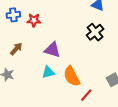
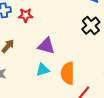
orange semicircle: (72, 76) -> (68, 73), turned 30

